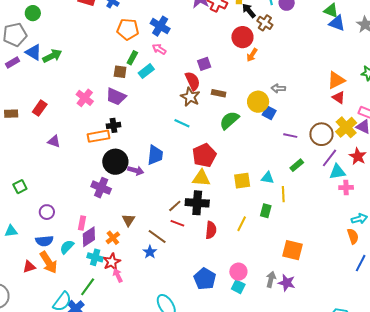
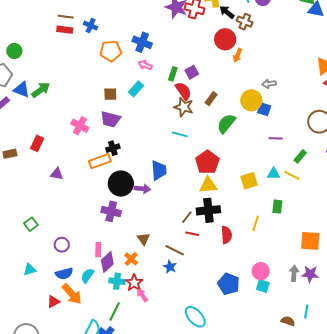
green rectangle: (132, 58) -> (173, 74), moved
brown rectangle: (219, 93) -> (211, 99), turned -56
purple line: (290, 136) -> (276, 138), moved
yellow line: (283, 194) -> (292, 175), moved, turned -49

